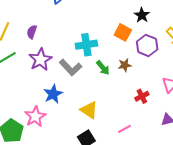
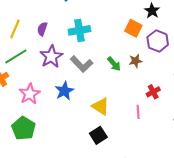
cyan cross: (86, 45) -> (79, 30), moved
pink star: (35, 116) -> (30, 94), moved
pink line: (124, 129) -> (138, 112), moved, turned -64

